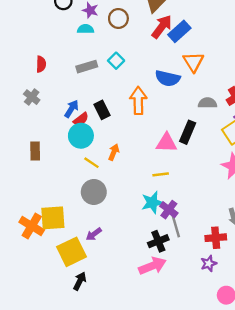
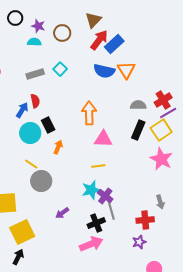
blue semicircle: (168, 78) -> (104, 71), moved
orange arrow: (138, 101) -> (89, 113), moved
black rectangle: (102, 110) -> (48, 125), moved
red semicircle: (81, 119) -> (35, 101), moved, turned -64
black rectangle: (188, 132) -> (138, 130), moved
yellow line: (91, 163) -> (31, 164), moved
purple arrow: (94, 234) -> (62, 213), moved
black arrow: (80, 281) -> (18, 257), moved

